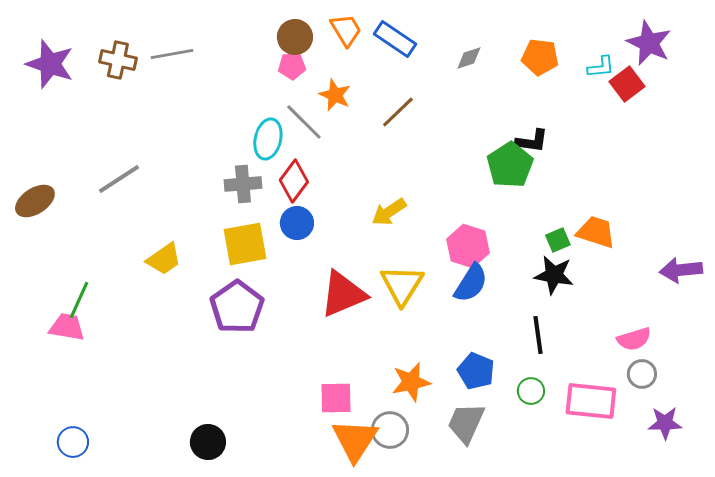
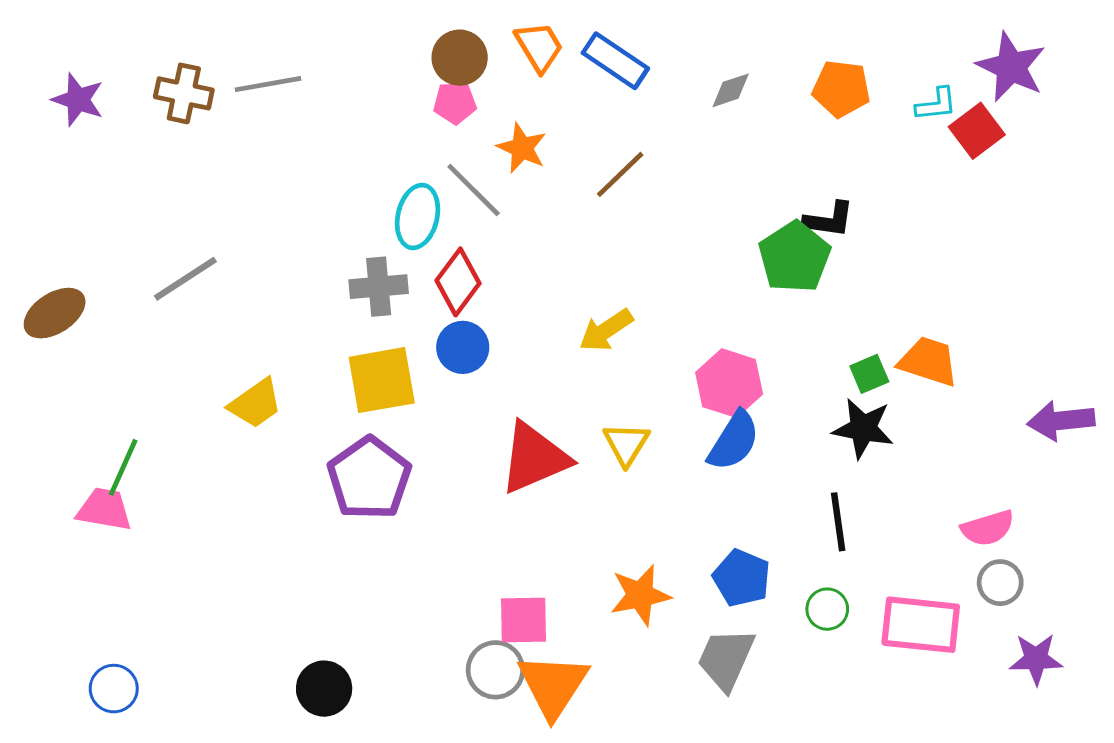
purple star: (50, 64) -> (78, 100), size x0.7
yellow triangle: (402, 285) -> (626, 444), size x0.7
gray circle: (390, 430) -> (495, 670), moved

